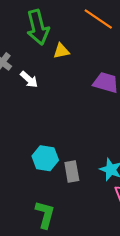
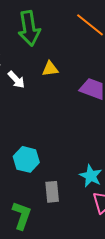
yellow triangle: (61, 51) -> (50, 69), moved
gray rectangle: (72, 172) -> (52, 192), moved

